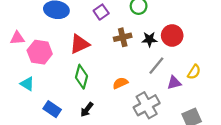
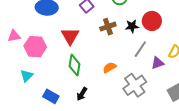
red triangle: (80, 44) -> (70, 36), turned -30
cyan triangle: (27, 84) -> (27, 76), turned 48

